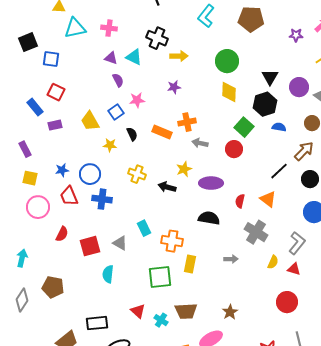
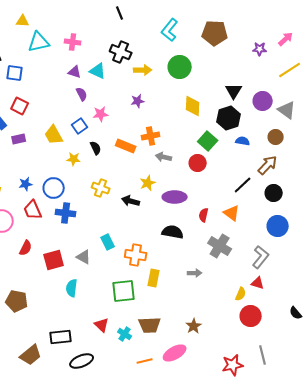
green circle: (227, 61) -> (180, 67), moved
yellow semicircle: (273, 262) -> (241, 294), moved

